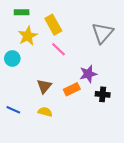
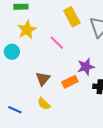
yellow rectangle: (53, 25) -> (72, 17), moved
blue line: (13, 110) -> (15, 110), moved
yellow semicircle: (45, 112) -> (44, 104), turned -152

